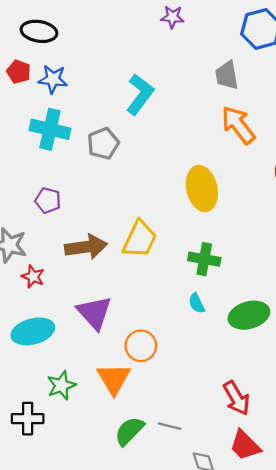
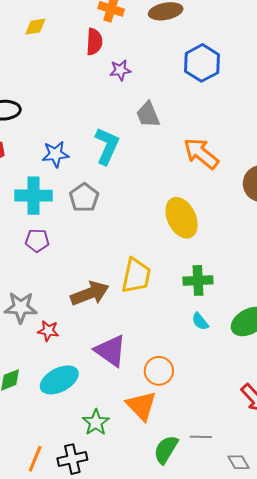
gray trapezoid: (227, 75) -> (148, 115), moved
blue star: (53, 79) -> (55, 154), moved
purple pentagon: (48, 200) -> (37, 240), moved

